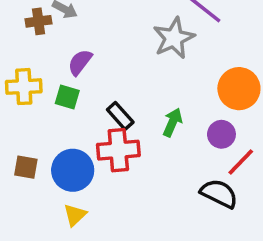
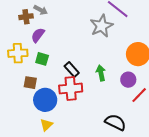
purple semicircle: (80, 62) -> (38, 35), moved
green arrow: (172, 122) -> (101, 73), turned -35
brown square: (26, 167) -> (30, 83), moved
black semicircle: (219, 194) -> (115, 122), moved

